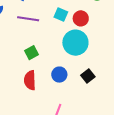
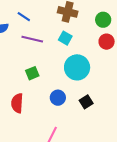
red circle: (81, 18) -> (107, 42), moved
red semicircle: (30, 80) -> (17, 103), moved

